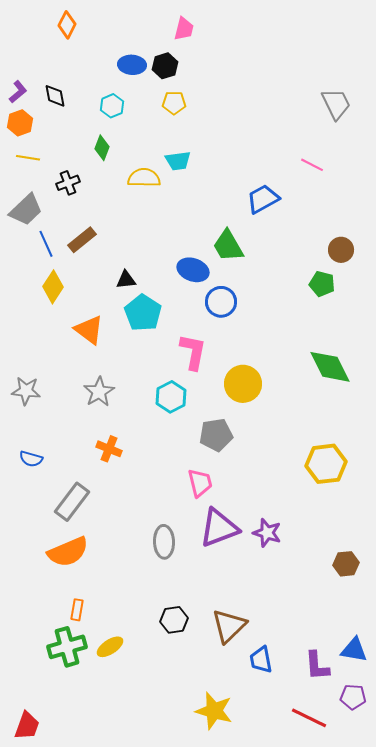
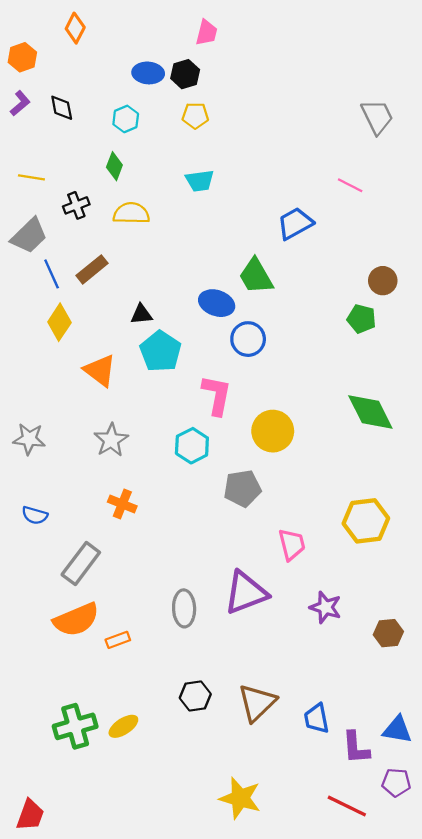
orange hexagon: (20, 123) -> (22, 57), moved
yellow semicircle: (144, 178) -> (131, 213), moved
pink trapezoid: (200, 483) -> (292, 544), moved
purple star: (267, 533) -> (326, 607), moved
orange rectangle: (77, 610) -> (118, 640), moved, turned 60
blue trapezoid: (261, 660) -> (317, 718), moved

